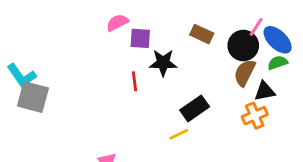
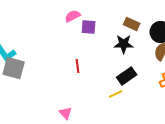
black star: (163, 63) -> (124, 44), moved
red line: (135, 81) -> (78, 66), moved

